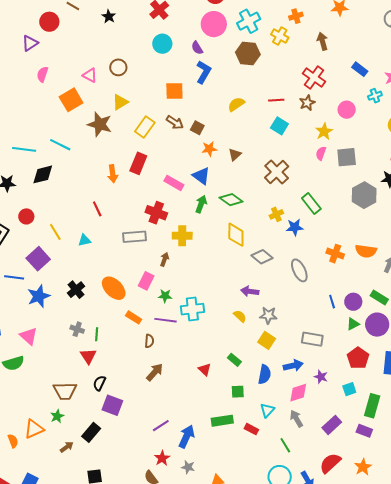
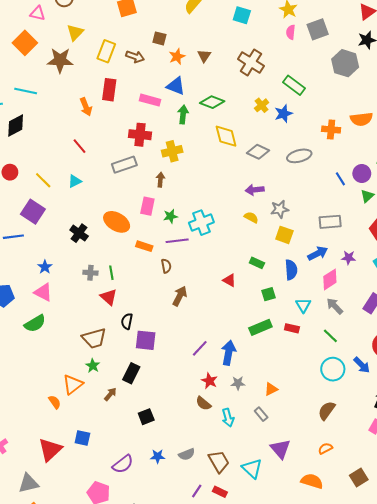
brown arrow: (175, 122) -> (135, 57), moved
gray ellipse: (299, 270) -> (299, 156), turned -65
blue star: (39, 296) -> (45, 267), moved, size x0.6

